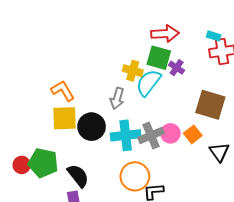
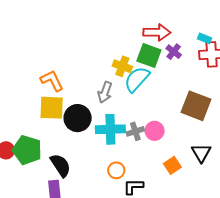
purple cross: (177, 68) -> (174, 52), moved
orange square: (193, 134) -> (172, 165), moved
gray cross: (151, 136) -> (135, 131), size x0.7
orange circle: (135, 176) -> (116, 170), size x0.6

